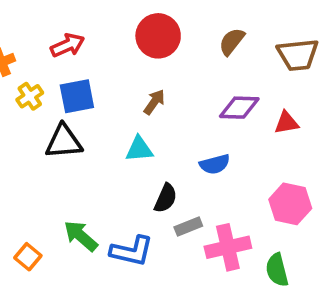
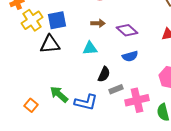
yellow cross: (30, 96) -> (32, 20), size x1.5
brown arrow: (154, 102) -> (98, 23), turned 56
purple diamond: (239, 108) -> (127, 30), moved, turned 40

